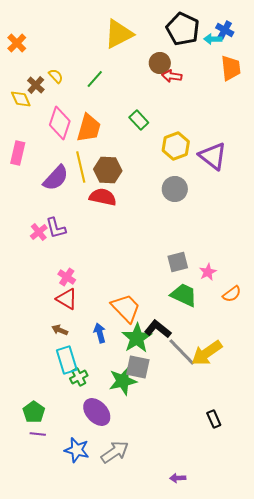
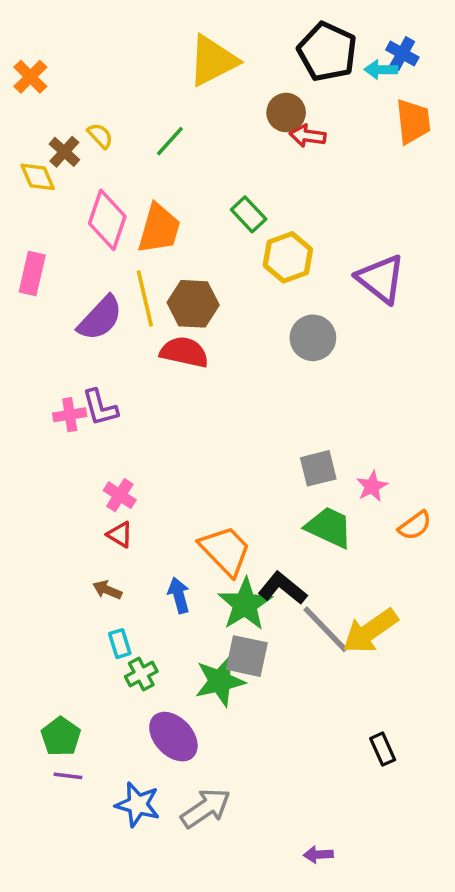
yellow hexagon: (176, 146) -> (288, 257), moved
pink cross: (39, 232) -> (70, 415), turned 30
red triangle: (67, 299) -> (120, 535), size x0.7
cyan rectangle: (67, 360) -> (120, 644), size x0.6

